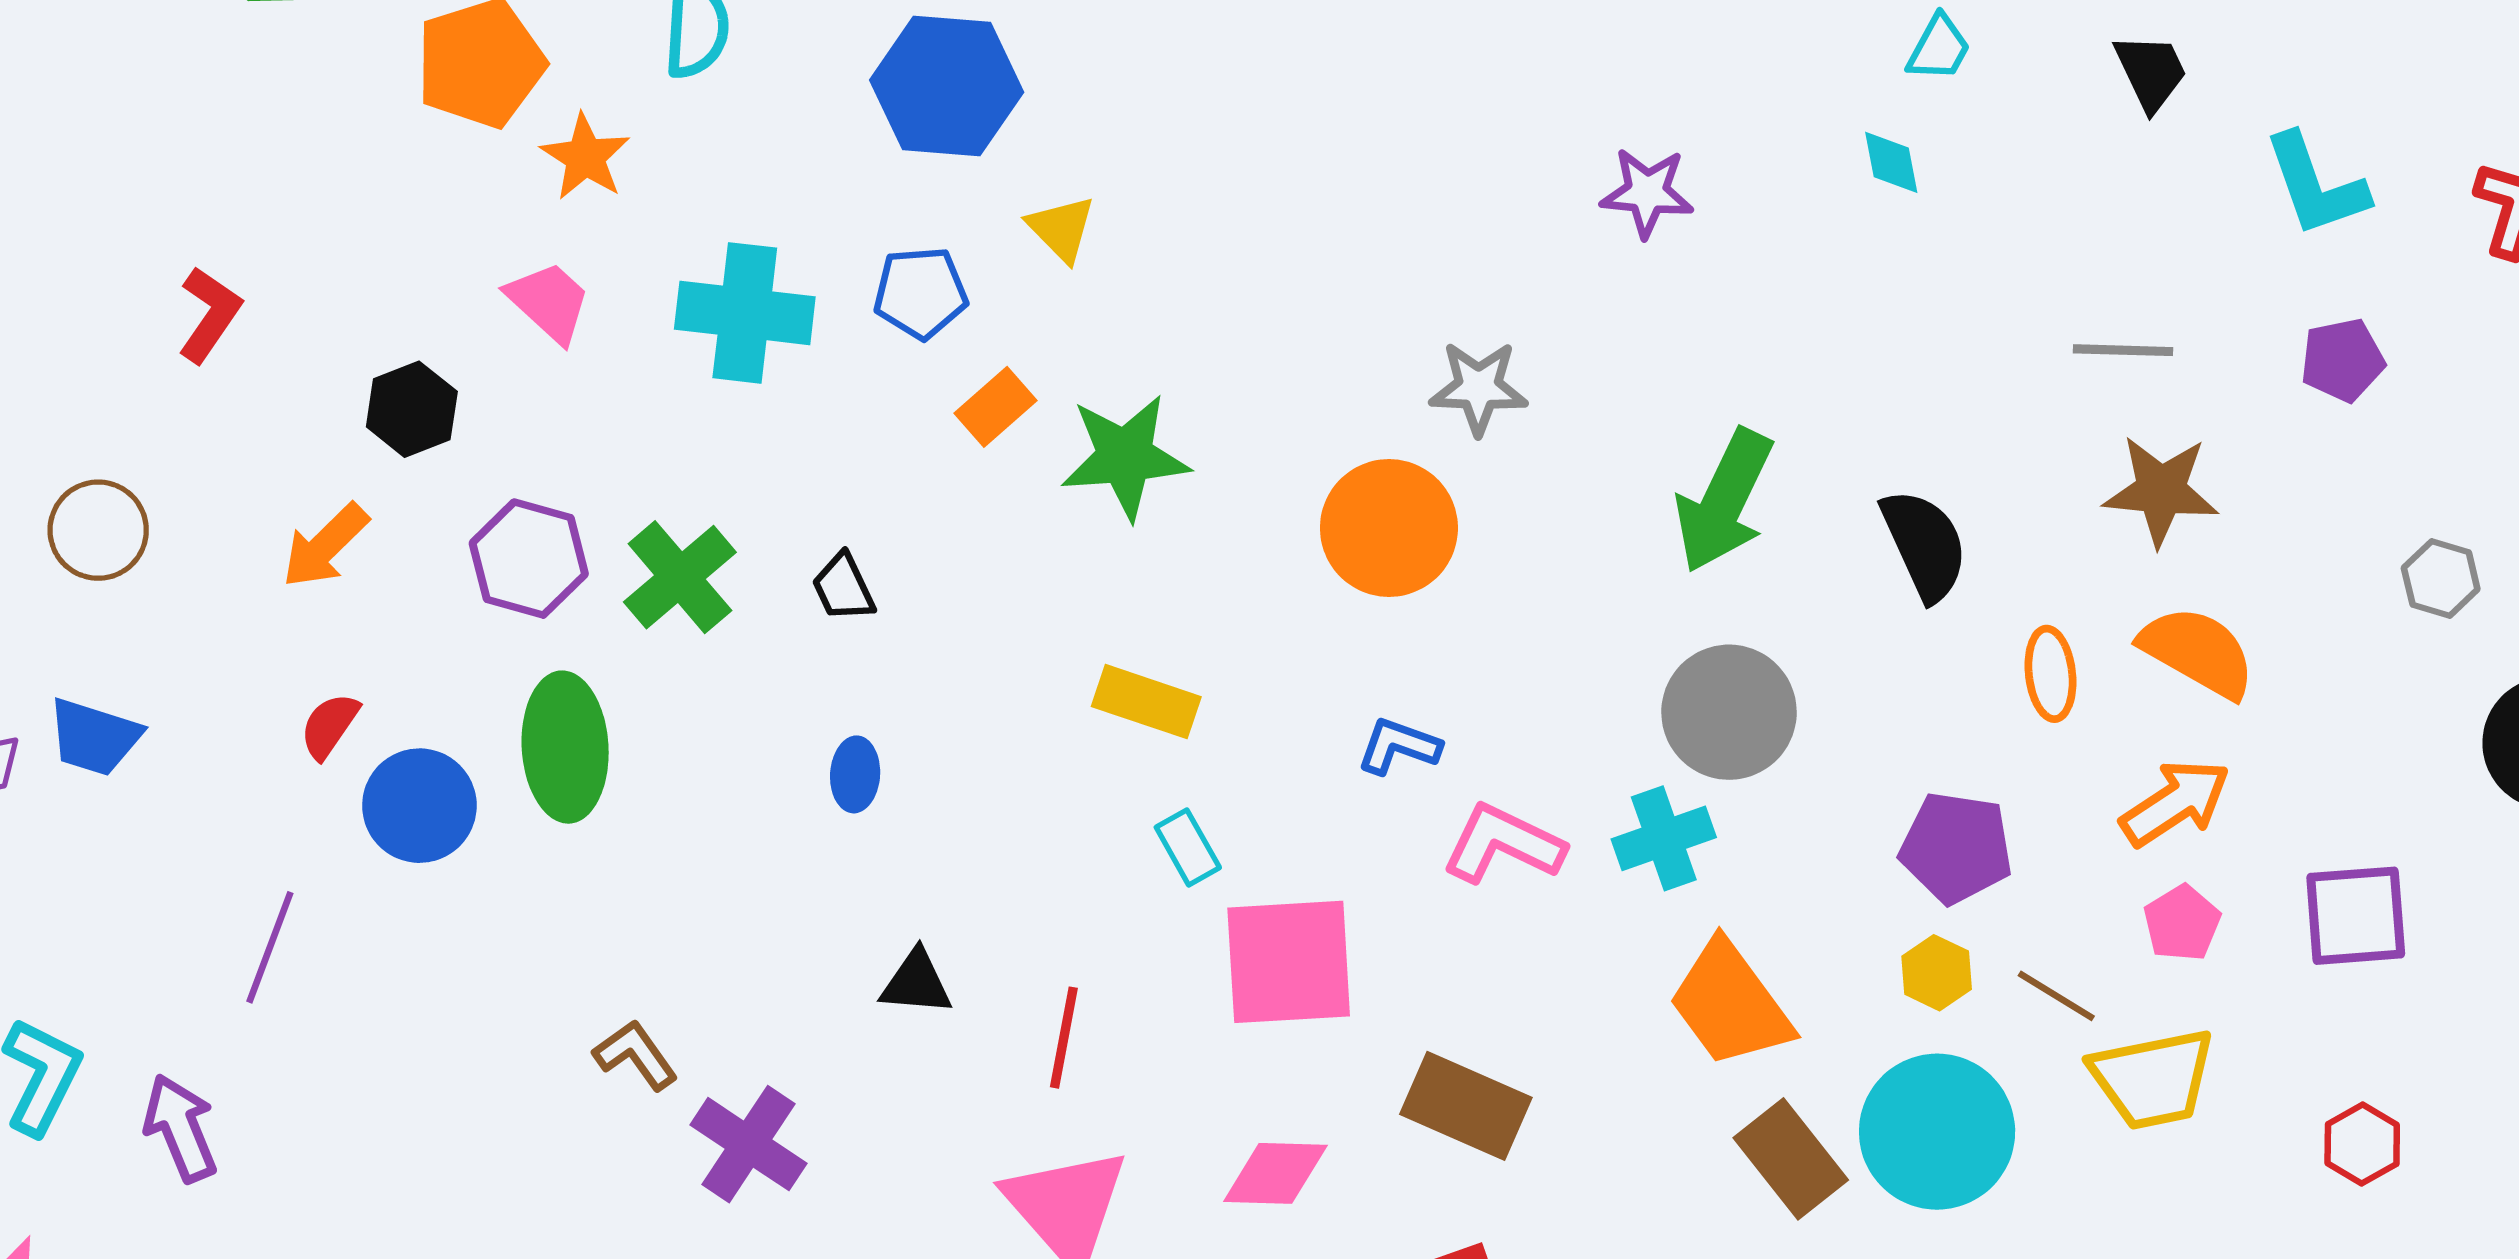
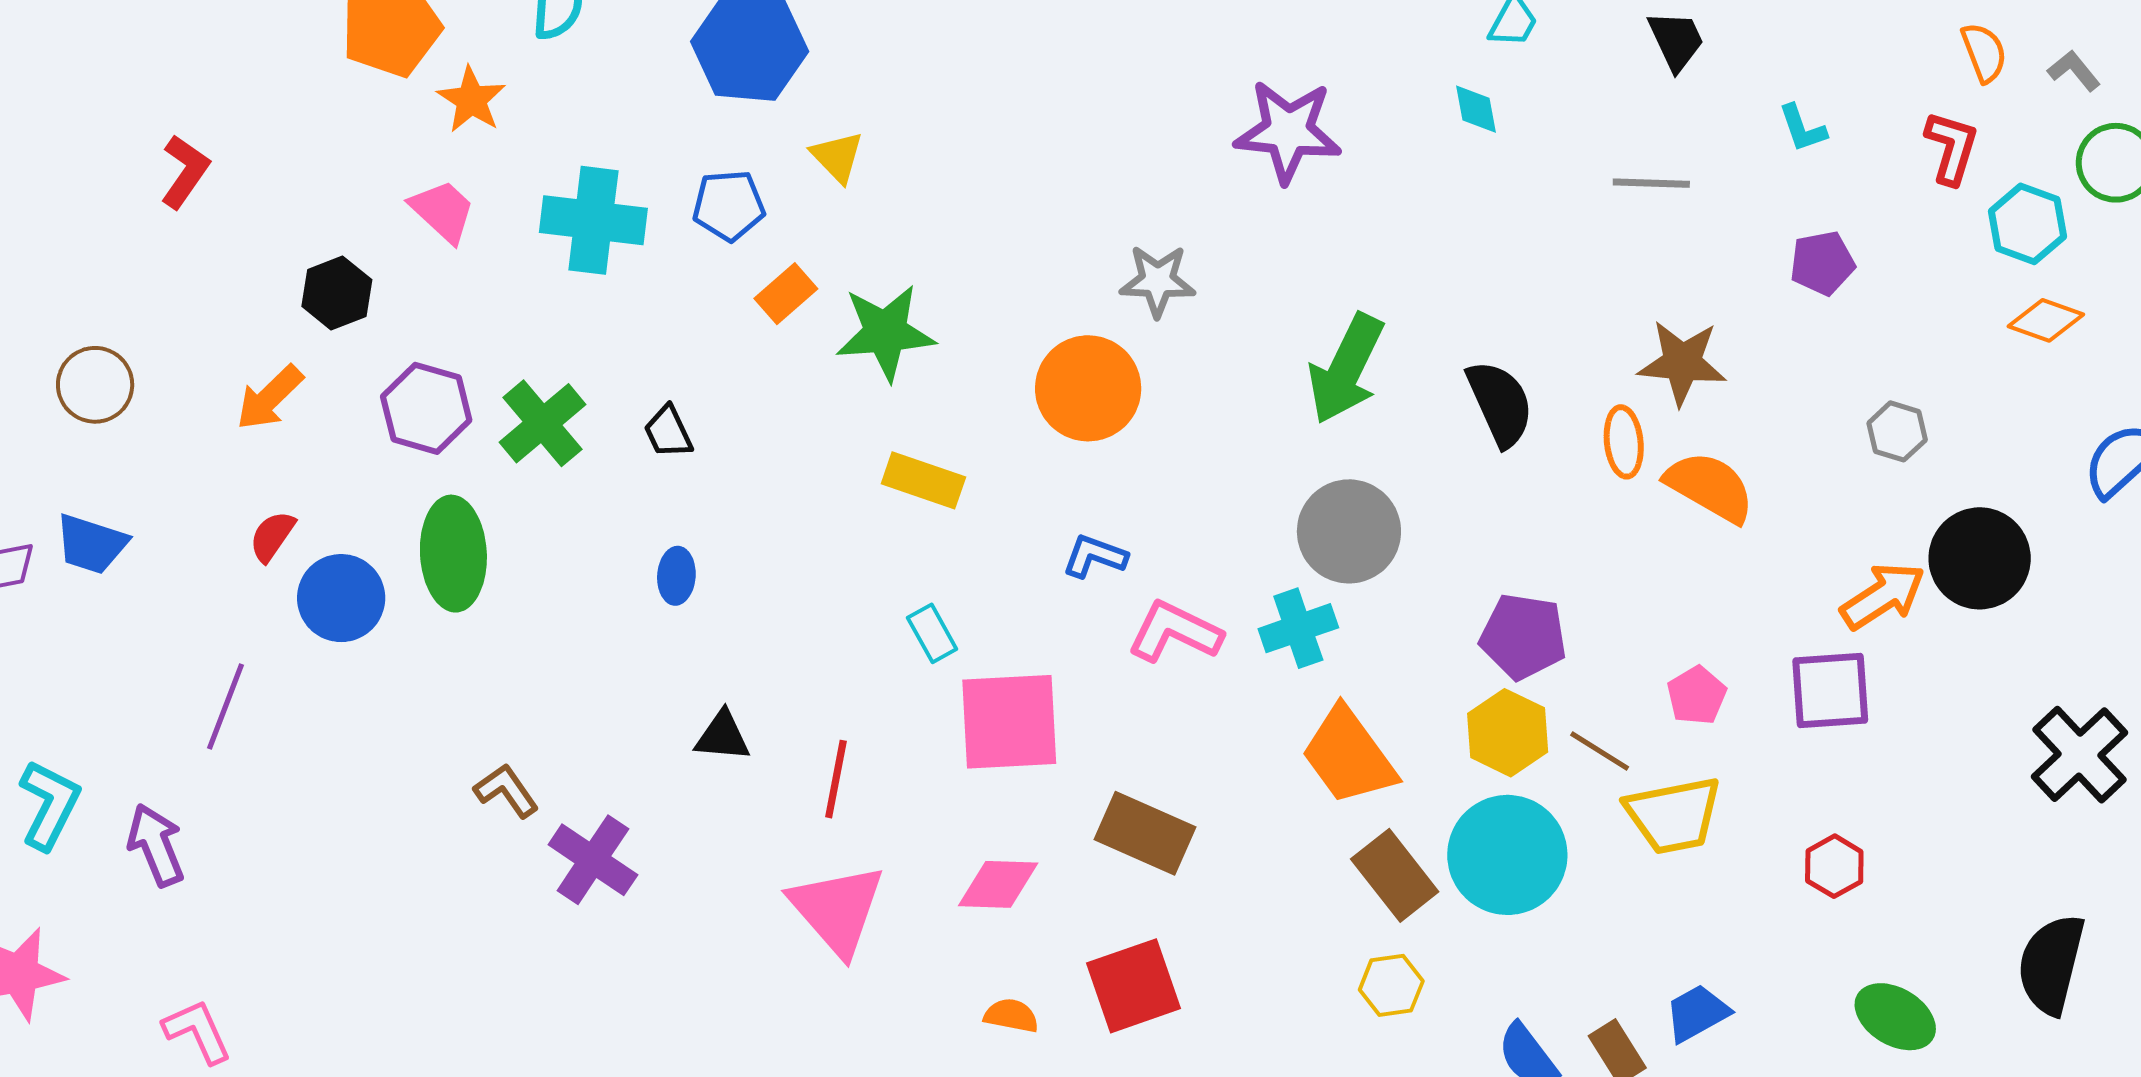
cyan L-shape: (2316, 185) -> (1802, 128), size x0.6
purple star: (1647, 193) -> (1288, 131), size x1.5
red L-shape: (209, 314) -> (185, 171), moved
gray line: (2123, 350) -> (1651, 183), moved
orange ellipse: (2050, 674) -> (1624, 442), moved
yellow rectangle: (1146, 702) -> (923, 480), moved
orange arrow: (2175, 803) -> (1883, 596), moved
yellow hexagon: (1937, 973) -> (1508, 733), size x1.5

